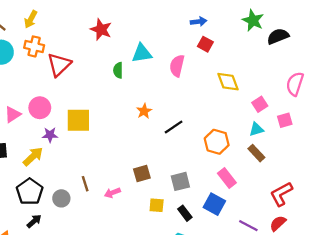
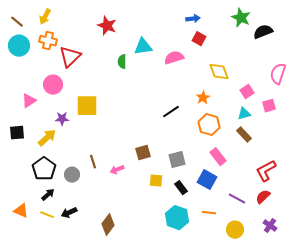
pink semicircle: (177, 66) -> (174, 58), turned 60
pink circle: (40, 108) -> (53, 85), moved
orange star: (144, 111) -> (203, 98), moved

